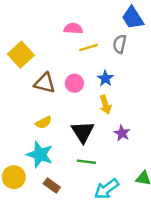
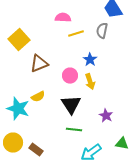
brown triangle: (45, 83) -> (39, 64), turned -36
pink circle: (74, 83) -> (70, 76), moved
purple star: (122, 133) -> (106, 116), moved
cyan star: (40, 155) -> (18, 109), moved
brown rectangle: (52, 185) -> (36, 150), moved

